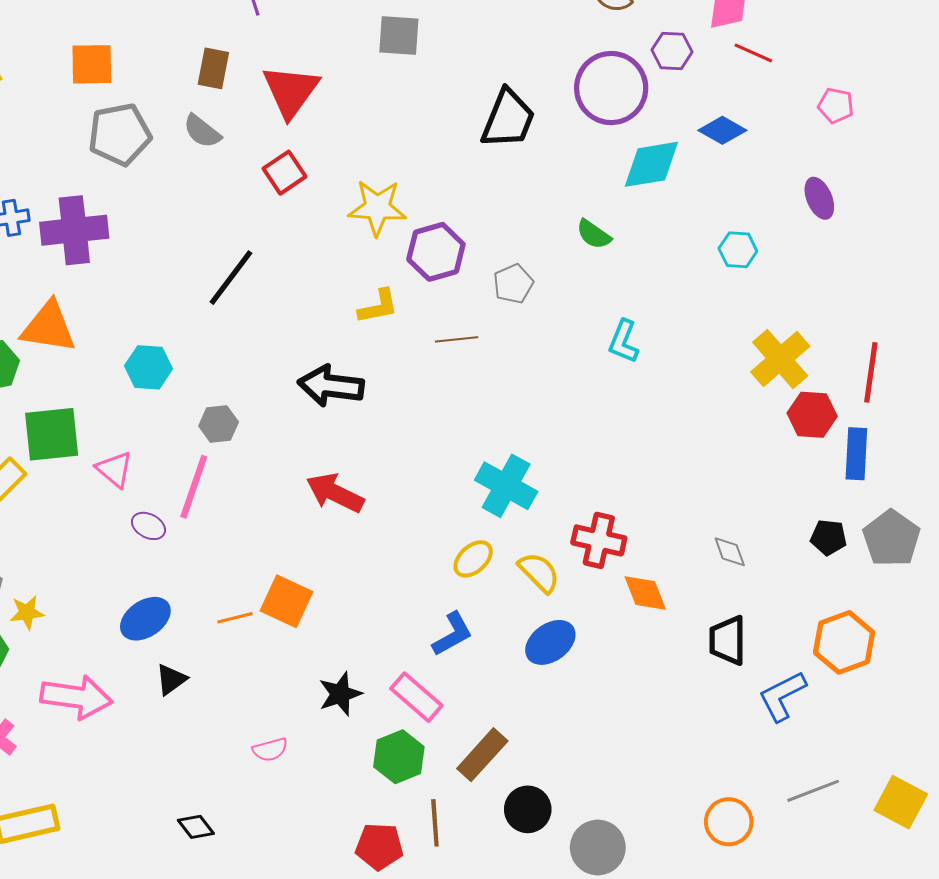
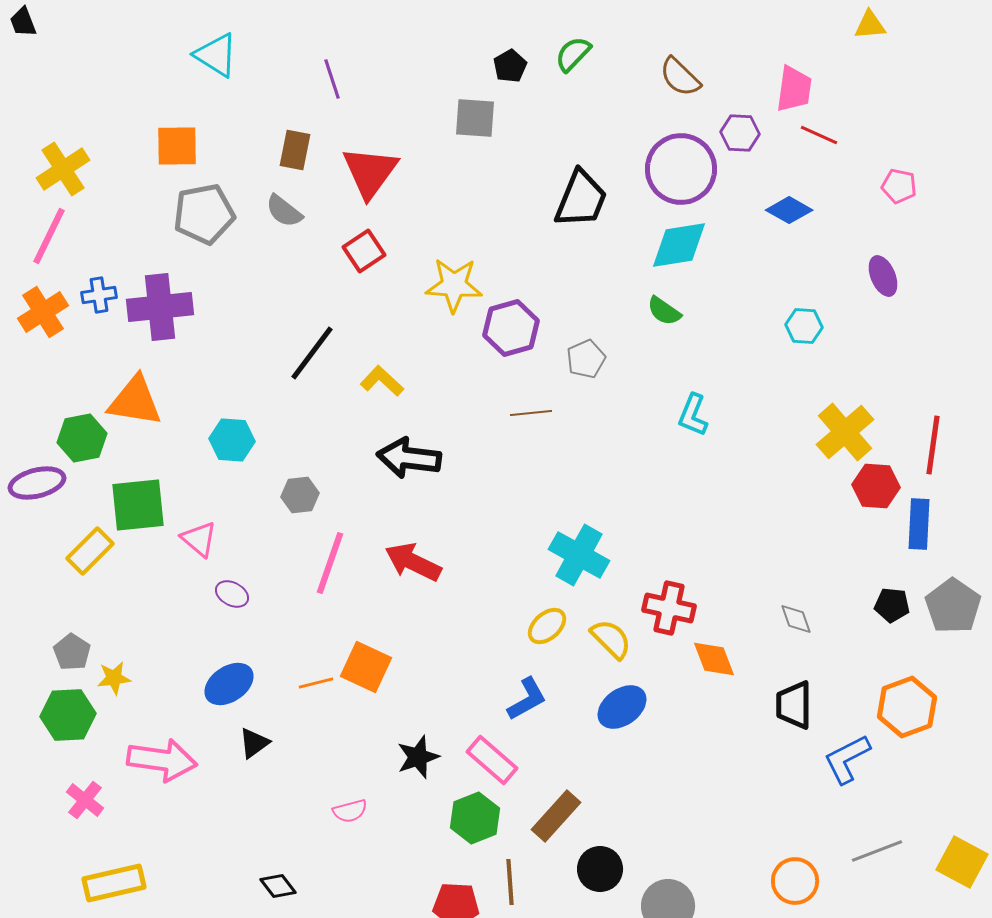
cyan diamond: (651, 164) -> (679, 245), moved
yellow L-shape: (378, 306) -> (382, 381), moved, turned -126
pink line: (194, 487) -> (330, 563), moved

